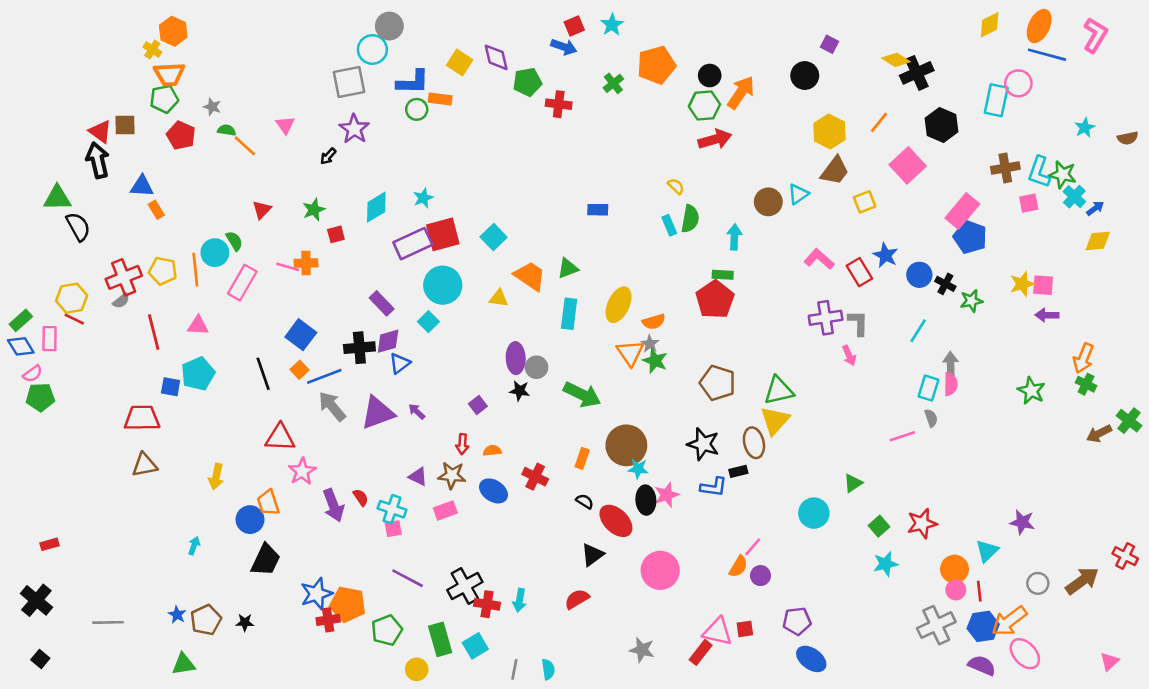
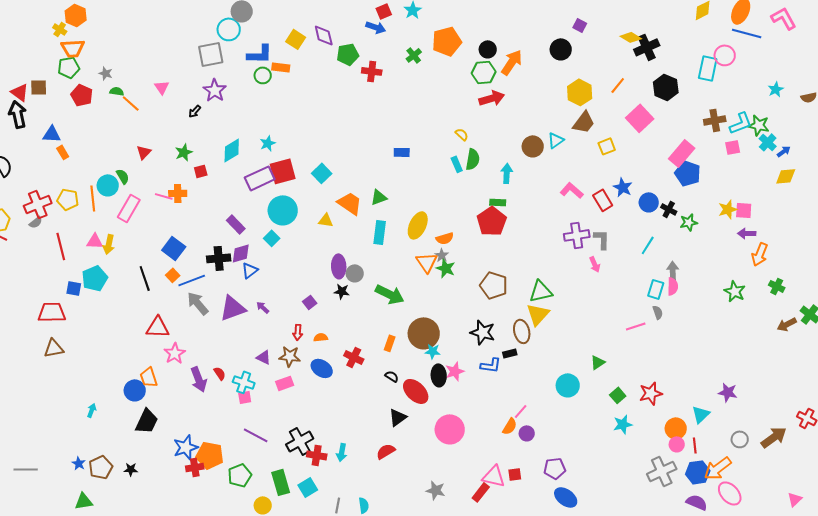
pink L-shape: (1095, 35) -> (784, 18), turned -60
cyan L-shape: (1039, 172) -> (741, 123), turned -130
orange arrow: (1083, 358) -> (760, 254), moved
yellow arrow: (216, 477) -> (109, 244), moved

